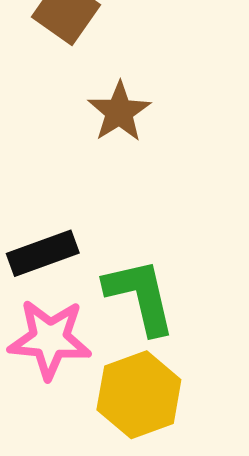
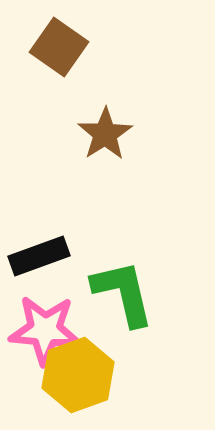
yellow hexagon: (139, 395) -> (78, 375), moved

